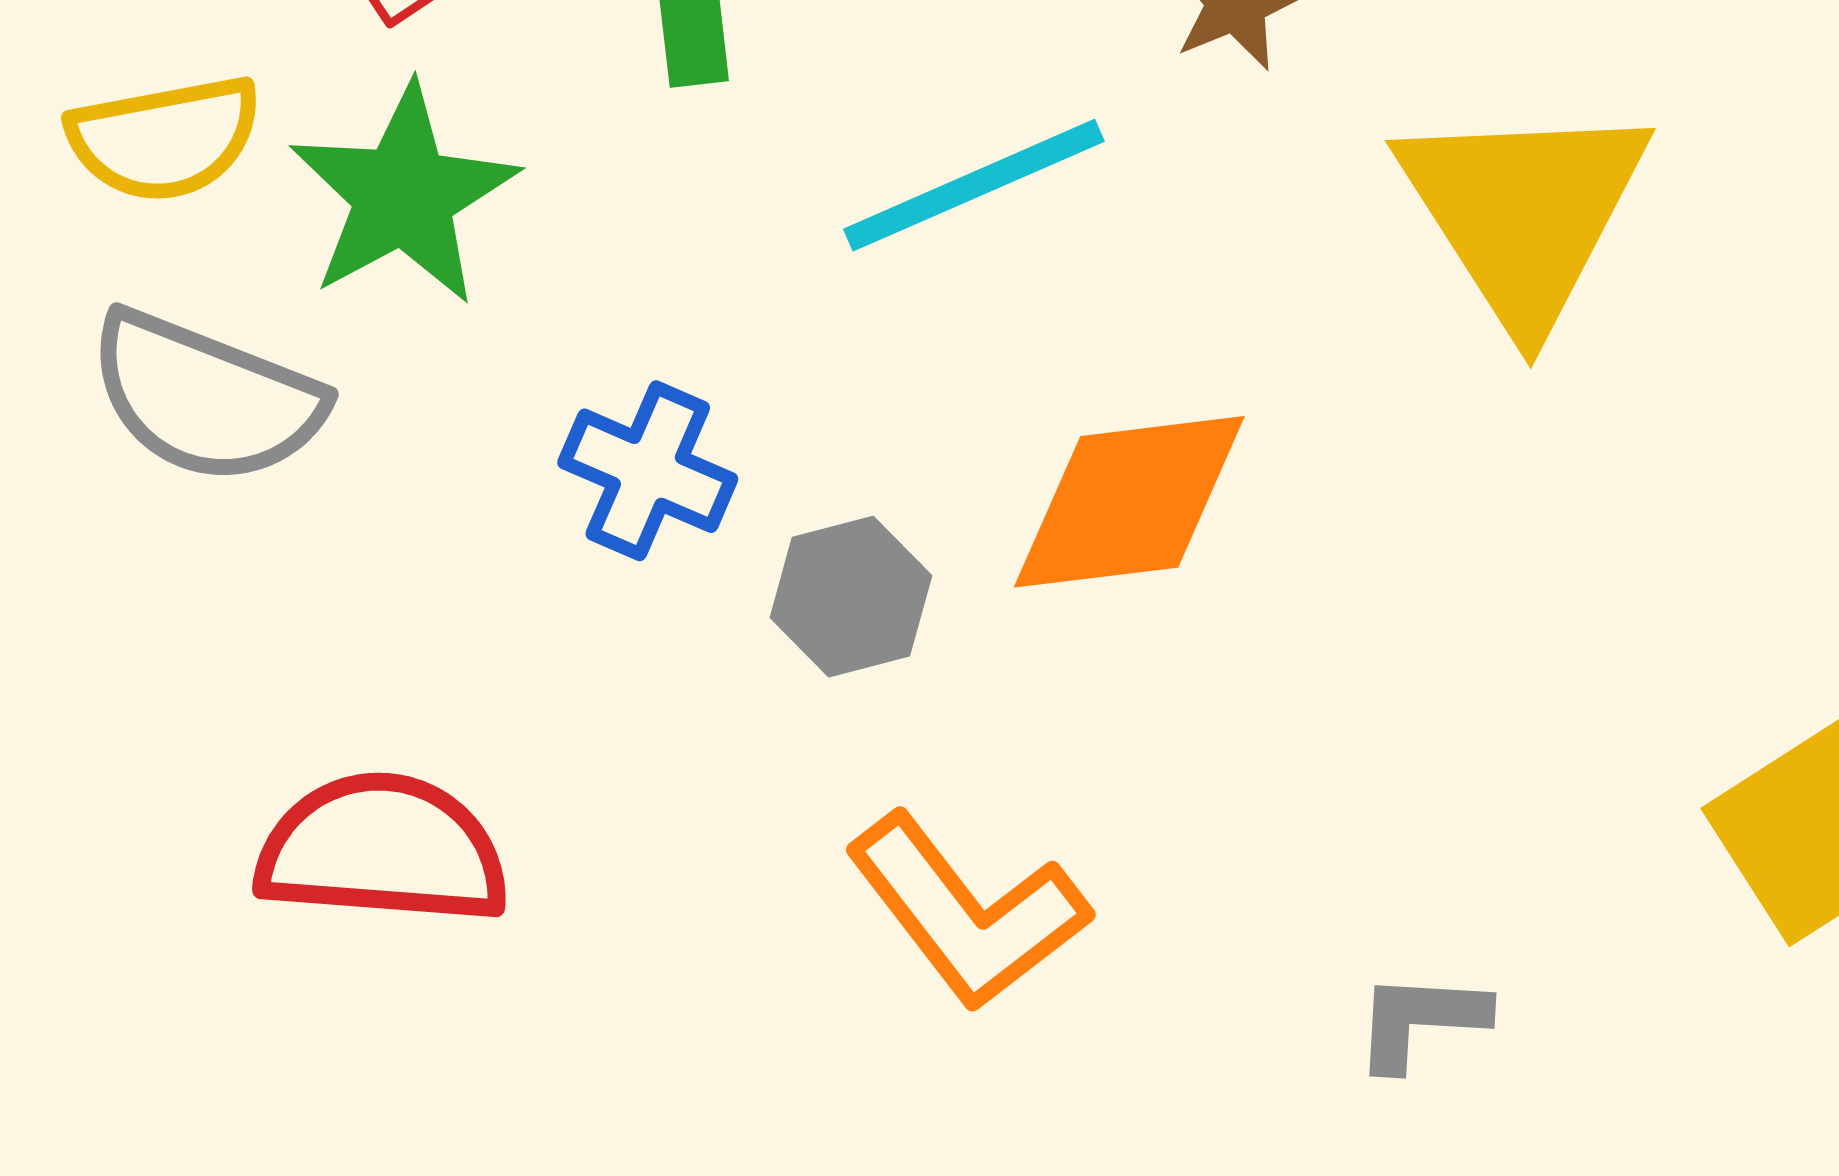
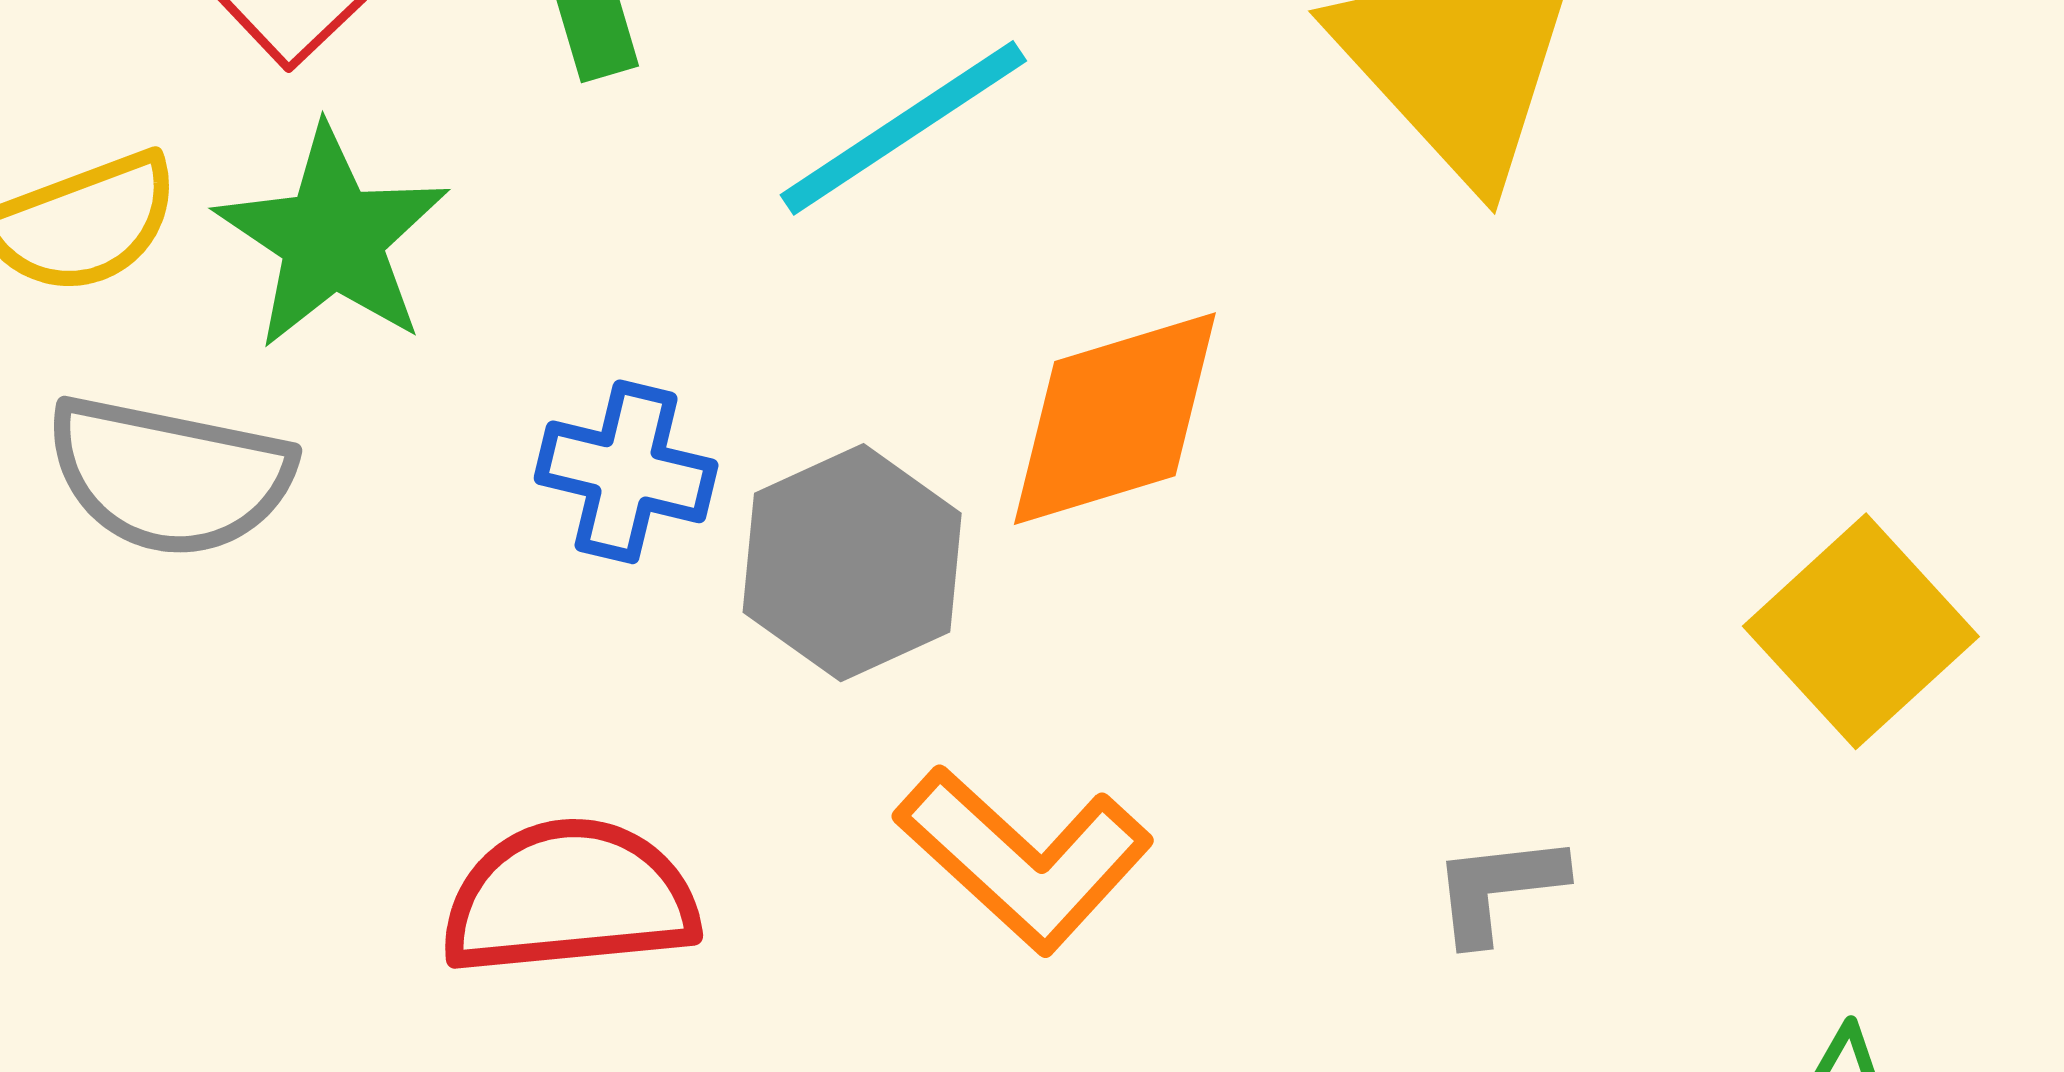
gray hexagon: (851, 597) -> (852, 563), size x1.4
red semicircle: (382, 850) -> (570, 897), moved

